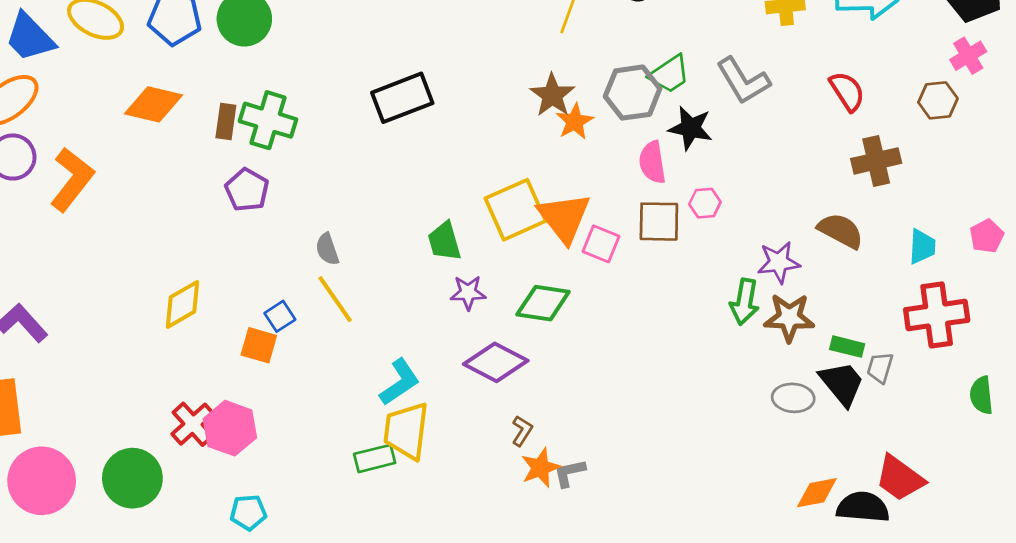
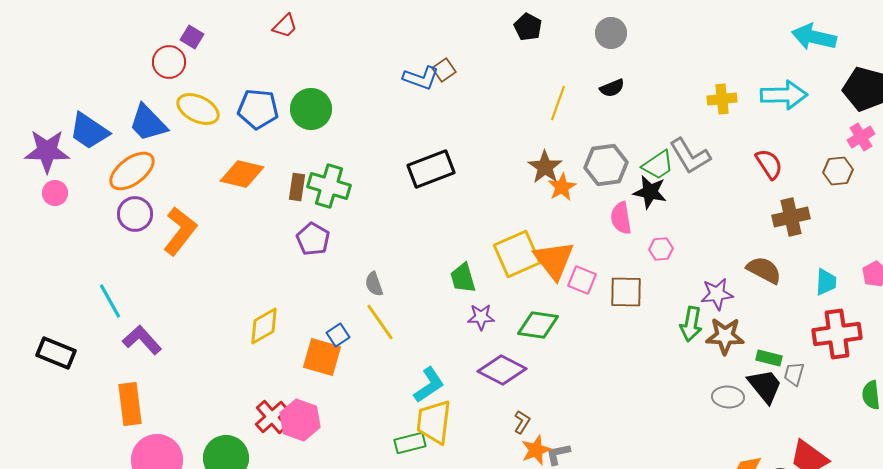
green trapezoid: (669, 74) -> (658, 165), moved
brown square: (659, 222) -> (626, 292), moved
orange square: (259, 345) -> (322, 357), size x1.4

